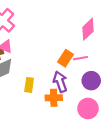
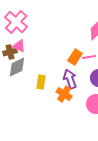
orange cross: (54, 98) -> (64, 94), turned 35

